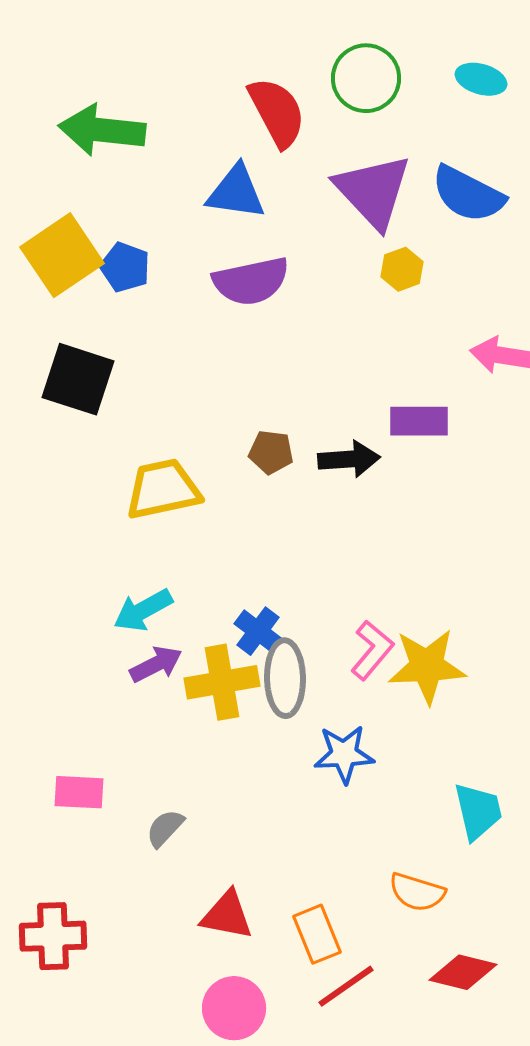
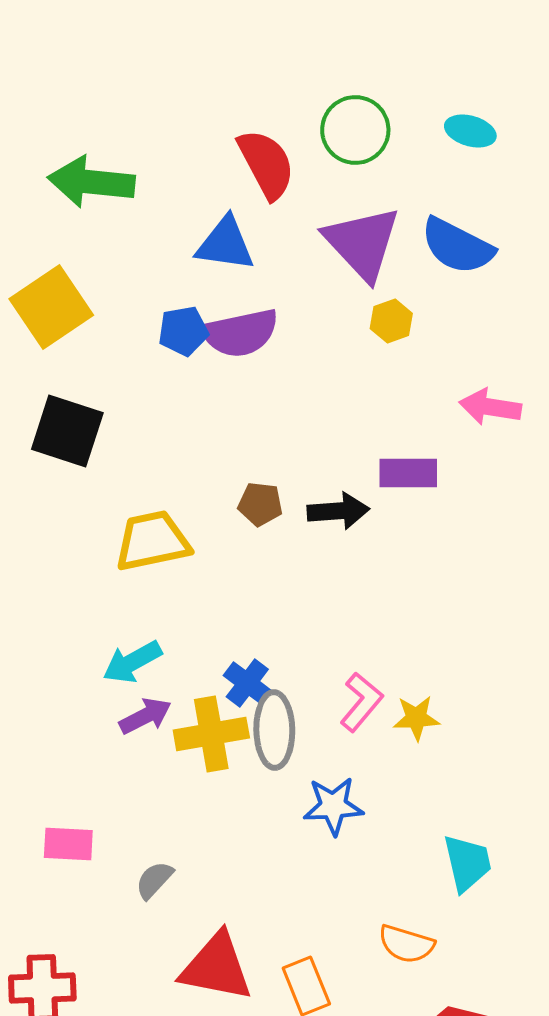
blue pentagon: (125, 267) -> (183, 331), moved, turned -30
yellow star: (427, 666) -> (416, 718), size x0.6
red triangle: (227, 915) -> (216, 967), size x1.4

